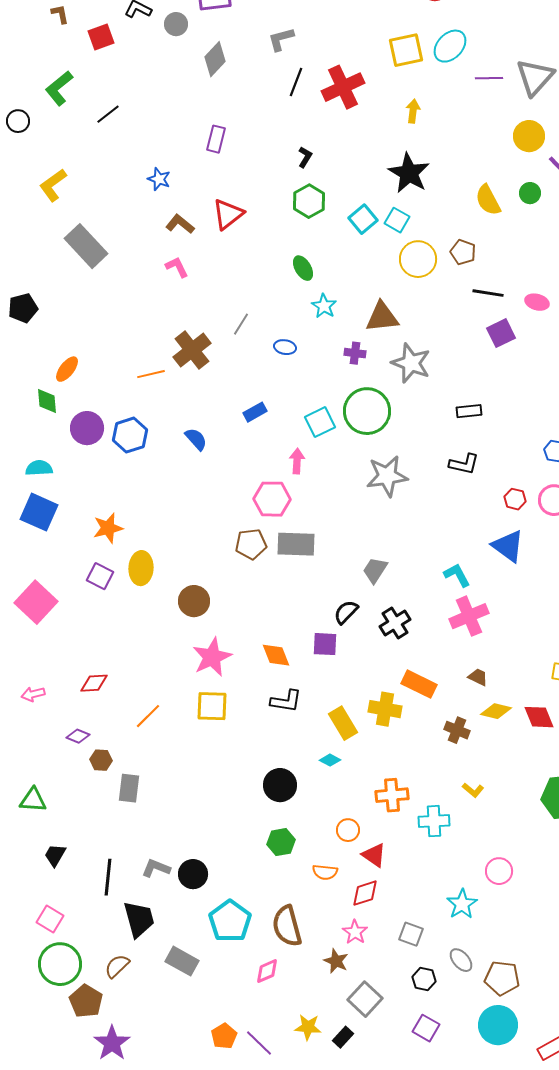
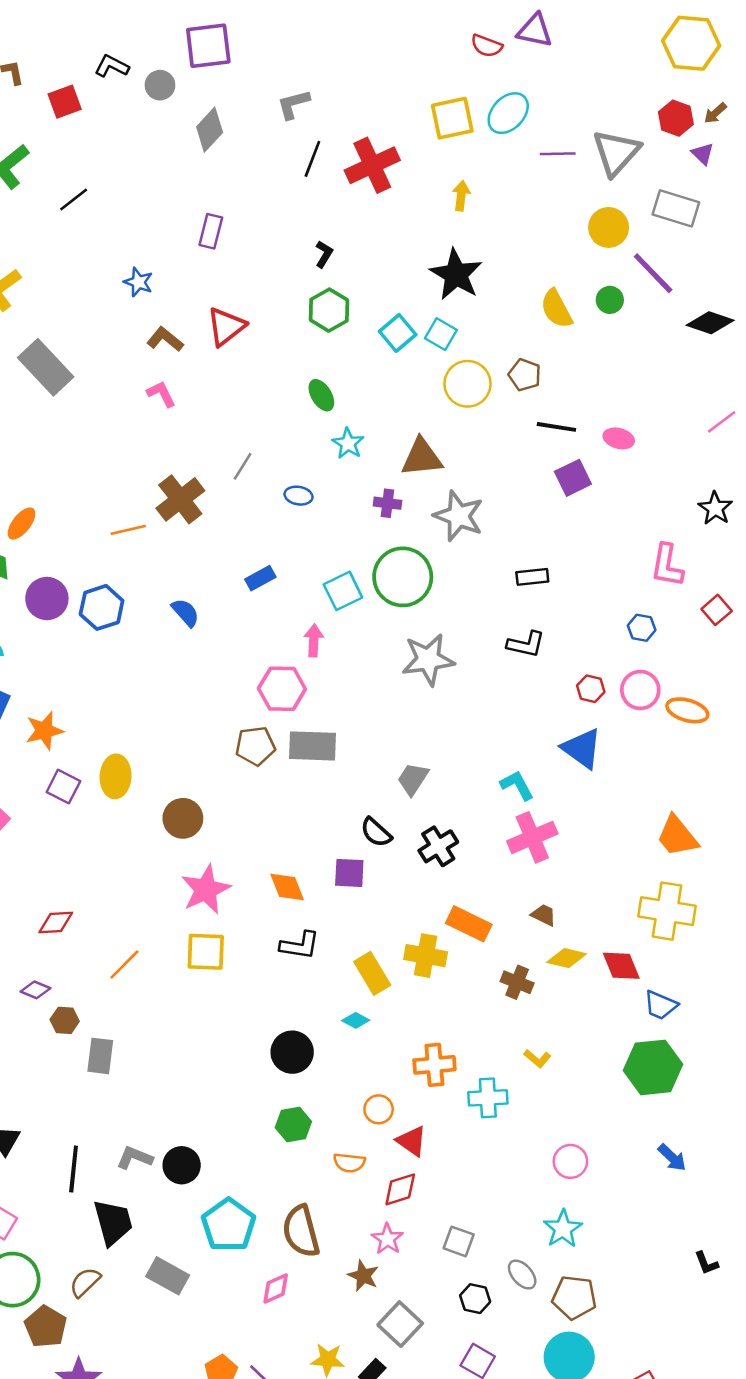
orange star: (108, 528) -> (44, 731), moved
black semicircle: (346, 612) -> (376, 832), turned -92
cyan star: (462, 904) -> (563, 1229), moved

